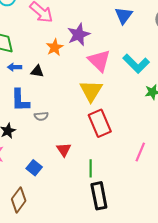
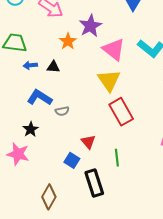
blue L-shape: (20, 100) -> (39, 98), turned 130
blue square: (34, 168) -> (72, 160), moved
black rectangle: (99, 196) -> (94, 183), moved

